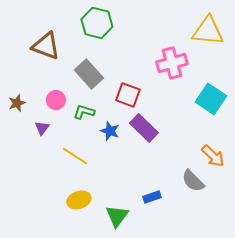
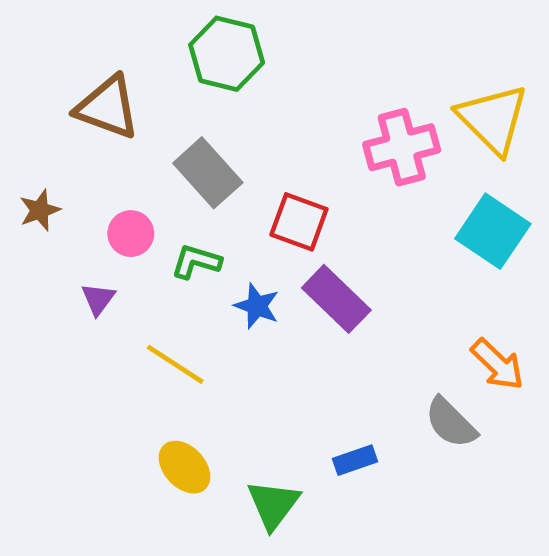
yellow triangle: (208, 31) -> (493, 119), moved, turned 40
brown star: (17, 103) -> (40, 210), moved
yellow ellipse: (79, 200) -> (185, 467), turned 65

